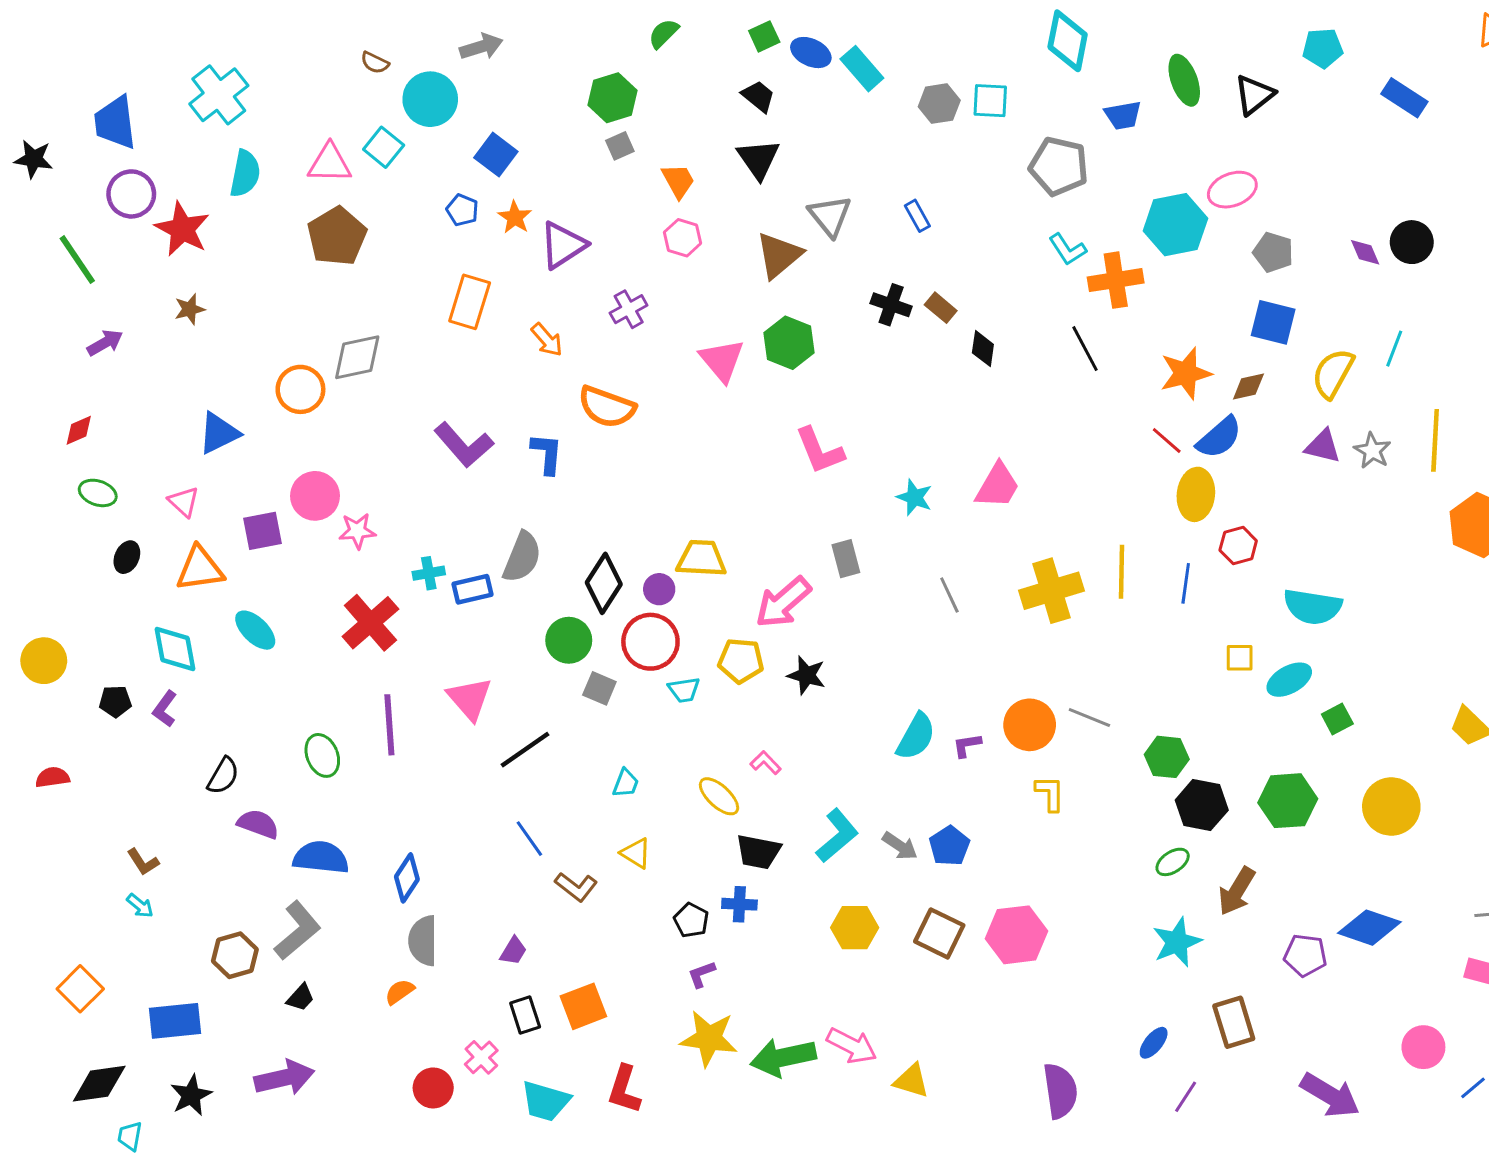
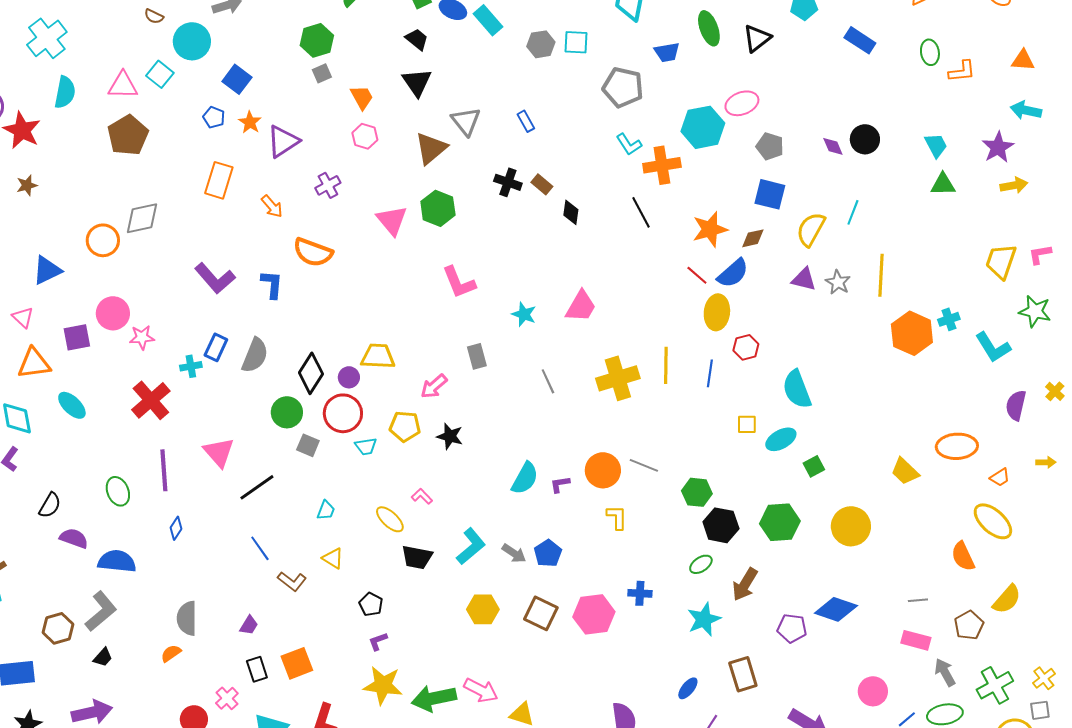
blue rectangle: (473, 589) -> (216, 347), moved, turned -52
pink arrow: (783, 602) -> (434, 386), size x0.7
cyan semicircle: (1313, 607) -> (797, 389), turned 60
blue diamond: (407, 878) -> (176, 528), moved, size x0.7
blue cross: (739, 904) -> (640, 593), moved

